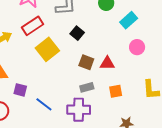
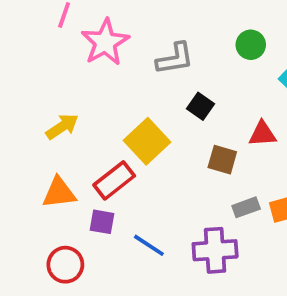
red rectangle: (33, 26) -> (114, 180), moved
red triangle: (107, 63) -> (262, 134), moved
gray rectangle: (87, 87) -> (246, 207), moved

